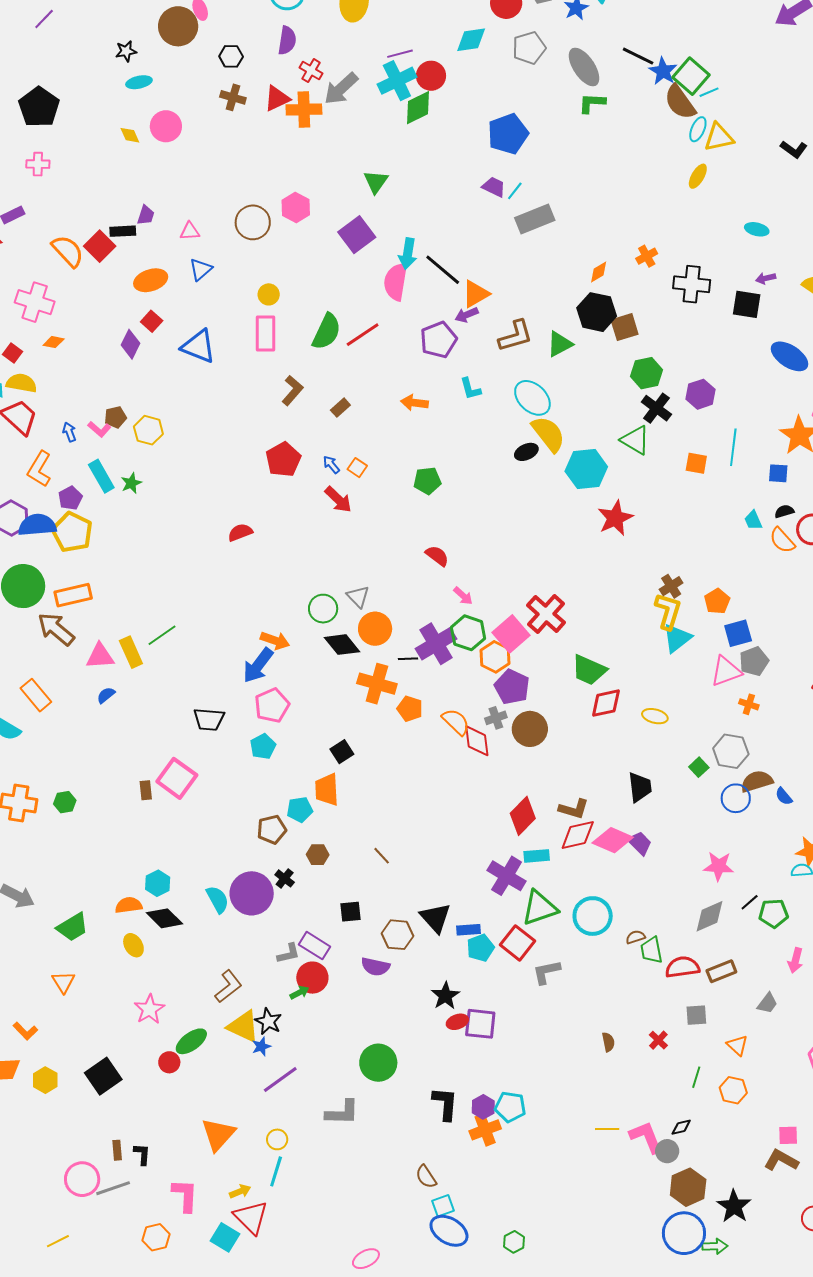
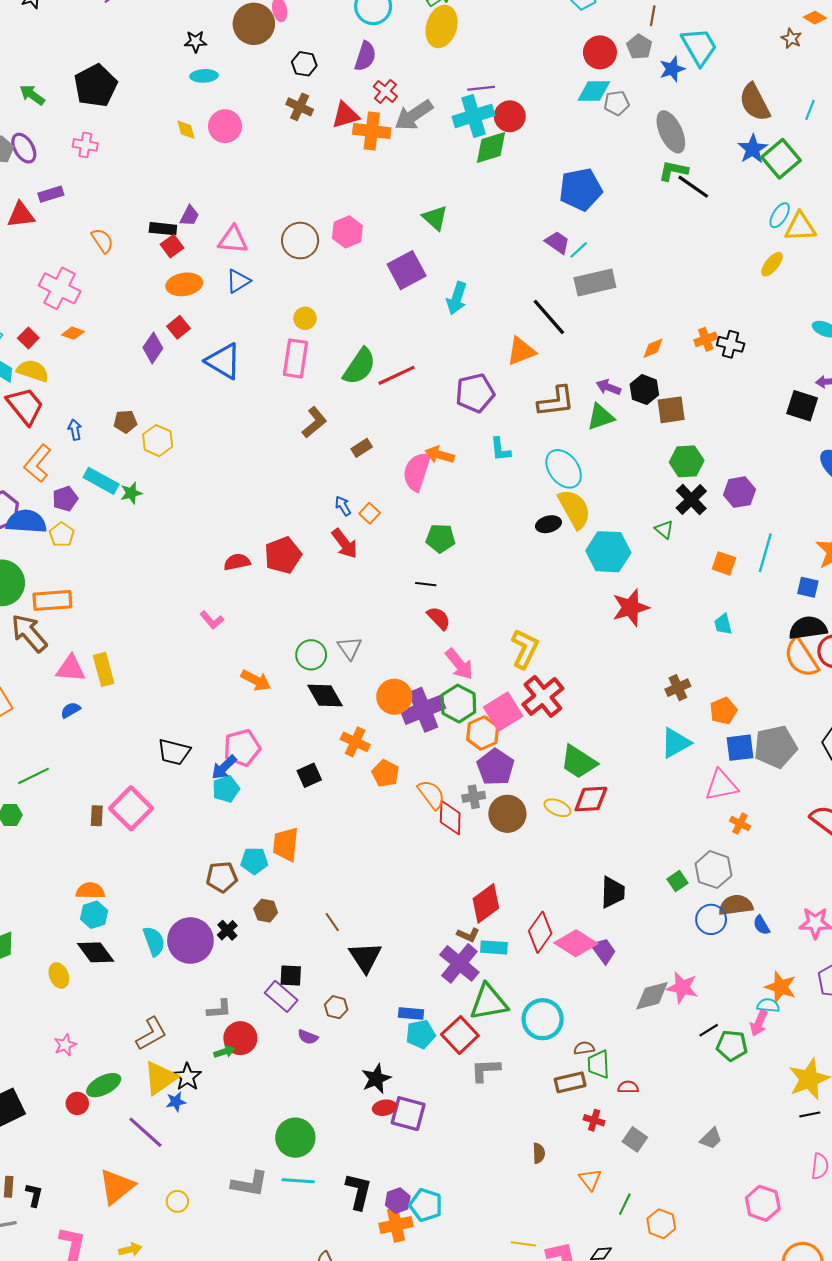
cyan diamond: (471, 40) -> (594, 91), moved
gray pentagon: (529, 48) -> (617, 103), size x0.7
black line: (638, 56) -> (693, 187), moved
cyan line: (709, 92) -> (810, 110), moved, turned -54
brown semicircle: (680, 102) -> (755, 102), moved
green triangle: (376, 182) -> (435, 218), turned -32
pink triangle: (190, 231) -> (233, 240), size x1.4
red square: (100, 246) -> (172, 246), moved, size x0.7
orange semicircle: (68, 251) -> (102, 241), size x0.7
black line: (443, 270) -> (549, 317), moved
pink semicircle: (396, 282) -> (417, 471), moved
black cross: (692, 284) -> (731, 344), moved, size x0.7
black hexagon: (597, 312) -> (644, 390), size x0.7
purple arrow: (467, 315) -> (608, 387), moved, turned 35
pink L-shape: (99, 429) -> (212, 620), moved
green triangle: (635, 440) -> (664, 529), size x0.6
red pentagon: (283, 459) -> (283, 555), moved
cyan rectangle: (101, 476) -> (101, 481), turned -40
black semicircle: (784, 511) -> (808, 628), size x1.8
cyan trapezoid: (753, 520) -> (723, 624), moved
yellow pentagon: (72, 532) -> (62, 535), size x0.6
orange semicircle: (782, 540) -> (801, 658), size x1.4
pink arrow: (463, 596) -> (459, 664), size x1.5
yellow L-shape: (668, 611) -> (525, 649), moved
orange circle: (375, 629) -> (394, 697), moved
green line: (162, 635) -> (33, 776), moved
black line: (408, 659) -> (426, 584), moved
gray pentagon: (754, 661) -> (775, 747), moved, size x1.4
blue arrow: (258, 665) -> (224, 767), moved, size x0.7
orange cross: (377, 684) -> (355, 742), size x0.7
yellow ellipse: (655, 716) -> (558, 808), moved
black square: (342, 752) -> (309, 775), moved
brown L-shape: (574, 809) -> (468, 935), moved, size x0.7
red diamond: (578, 835) -> (540, 932), turned -51
orange semicircle: (129, 905) -> (90, 891), moved
gray diamond: (710, 916) -> (652, 996), moved
black triangle: (436, 918) -> (365, 957), moved
brown hexagon: (398, 935) -> (336, 1007), size x0.7
purple rectangle: (314, 946) -> (281, 996), moved
pink arrow: (795, 960) -> (759, 1023), moved
purple semicircle: (375, 967) -> (308, 1037), size x0.7
red semicircle: (682, 967) -> (628, 1087), size x0.6
brown rectangle: (721, 971) -> (570, 1082), moved
pink star: (149, 1009) -> (65, 1045), size x0.7
gray square: (696, 1015) -> (635, 1139), turned 30
yellow triangle: (243, 1026) -> (160, 1078), turned 51
red cross: (658, 1040) -> (594, 1120), moved, turned -36
orange triangle: (737, 1045) -> (590, 1179), moved
purple line: (280, 1079) -> (145, 1132), moved, turned 69
cyan line: (276, 1171) -> (298, 1181), moved, turned 68

